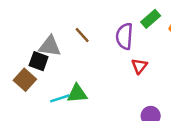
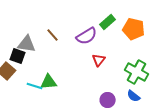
purple semicircle: (124, 36) -> (87, 36), turned -125
cyan line: (60, 98) -> (35, 86), turned 35

